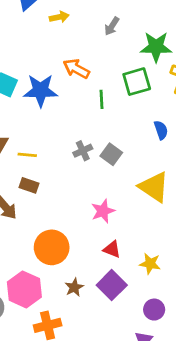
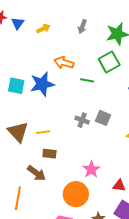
green line: (101, 99) -> (87, 80), turned -64
gray cross: (83, 151) -> (82, 120), turned -32
pink star: (103, 211) -> (91, 169), moved

